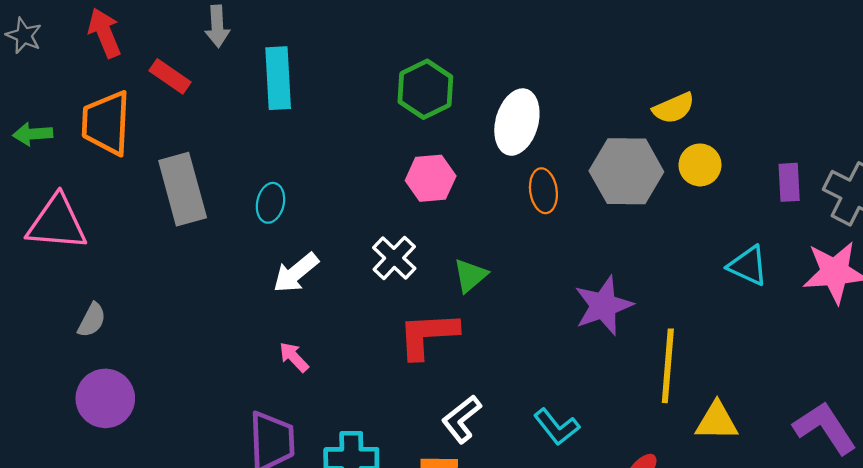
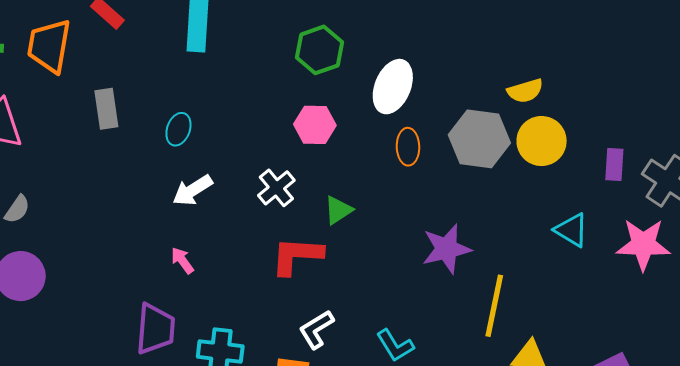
yellow circle: (700, 165) -> (542, 141), size x1.4
gray rectangle: (183, 189) -> (106, 109), size x0.7

